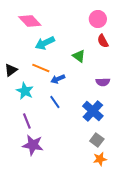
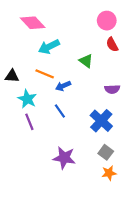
black triangle: (11, 70) -> (12, 76), turned 40
purple line: (27, 121) -> (29, 122), moved
purple star: (33, 145) -> (64, 158), moved

